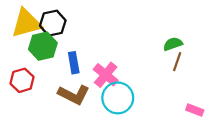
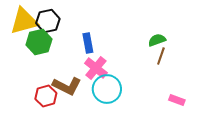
blue rectangle: (74, 63) -> (88, 43), moved
red hexagon: (22, 80) -> (46, 96), moved

